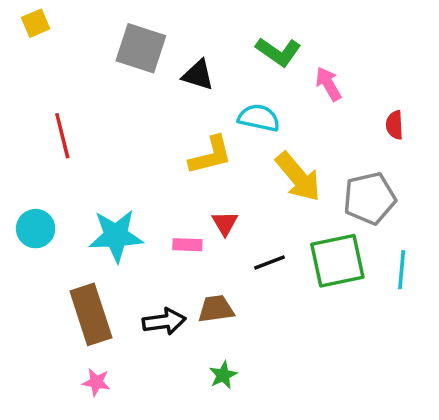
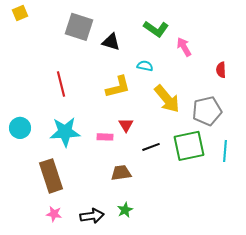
cyan semicircle: (259, 118) -> (145, 66), size x0.7
red line: (62, 136) -> (61, 84), moved
black arrow: (164, 321) -> (92, 216), moved

